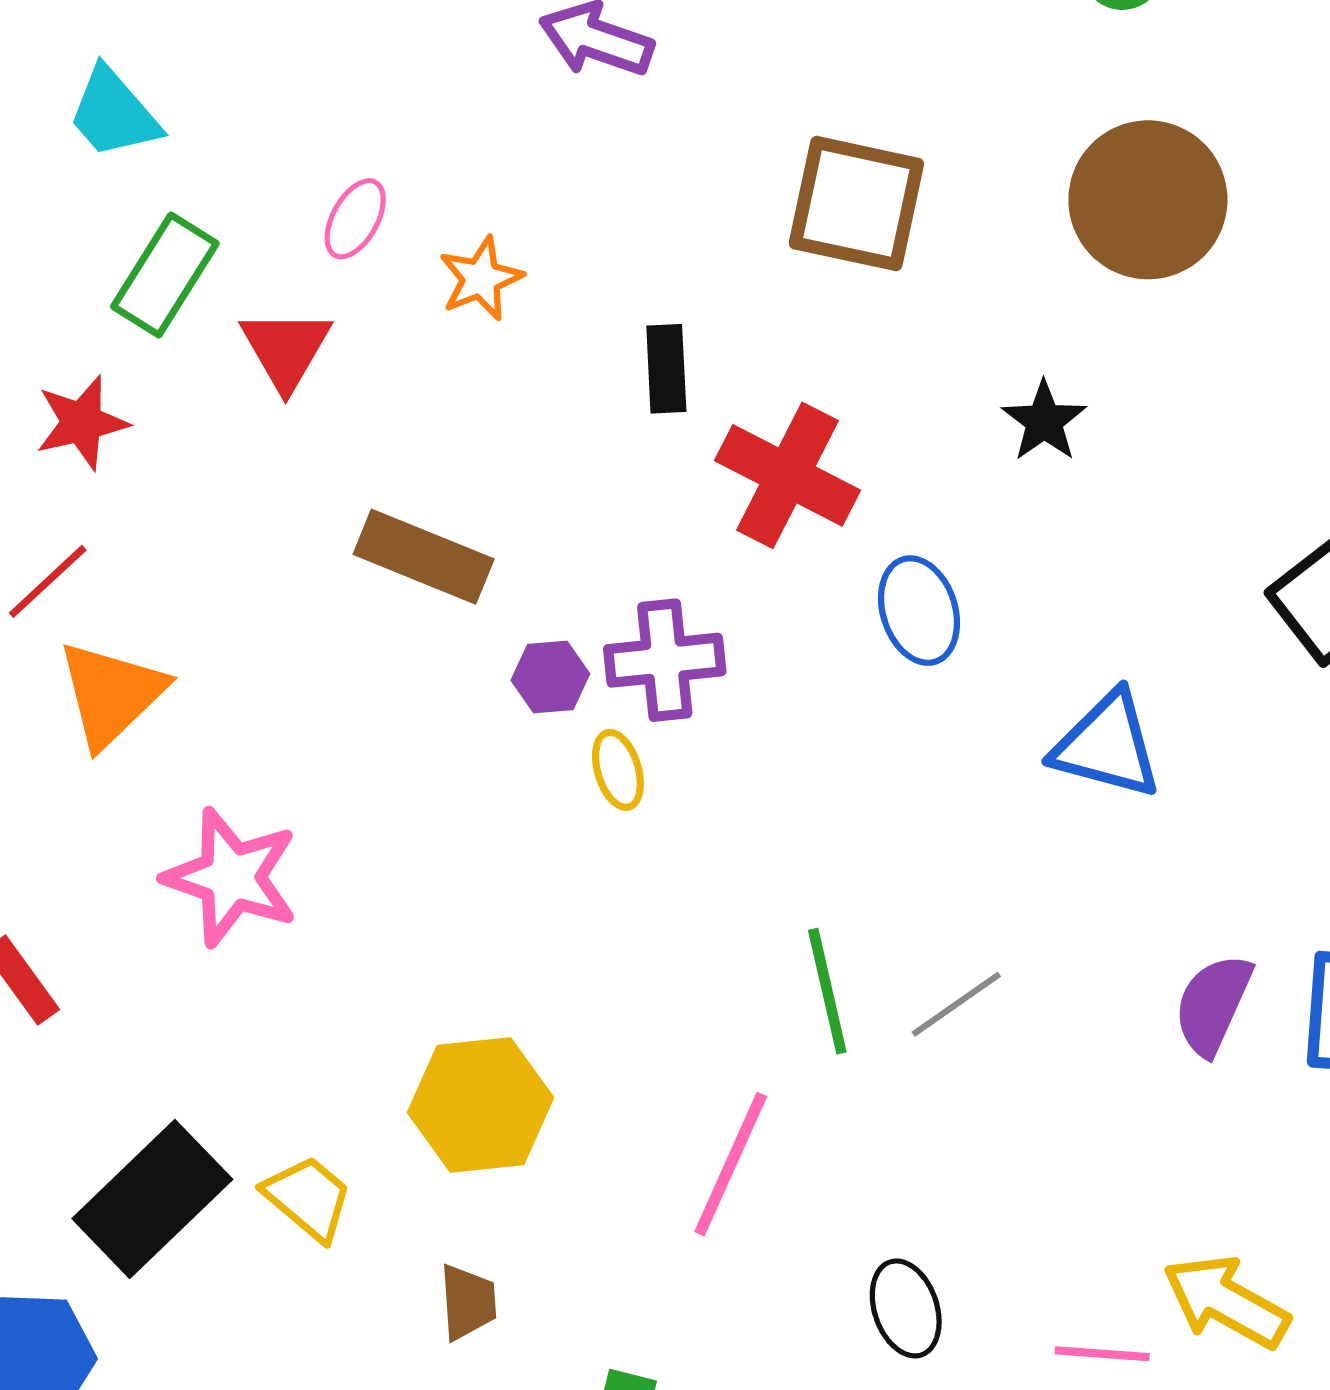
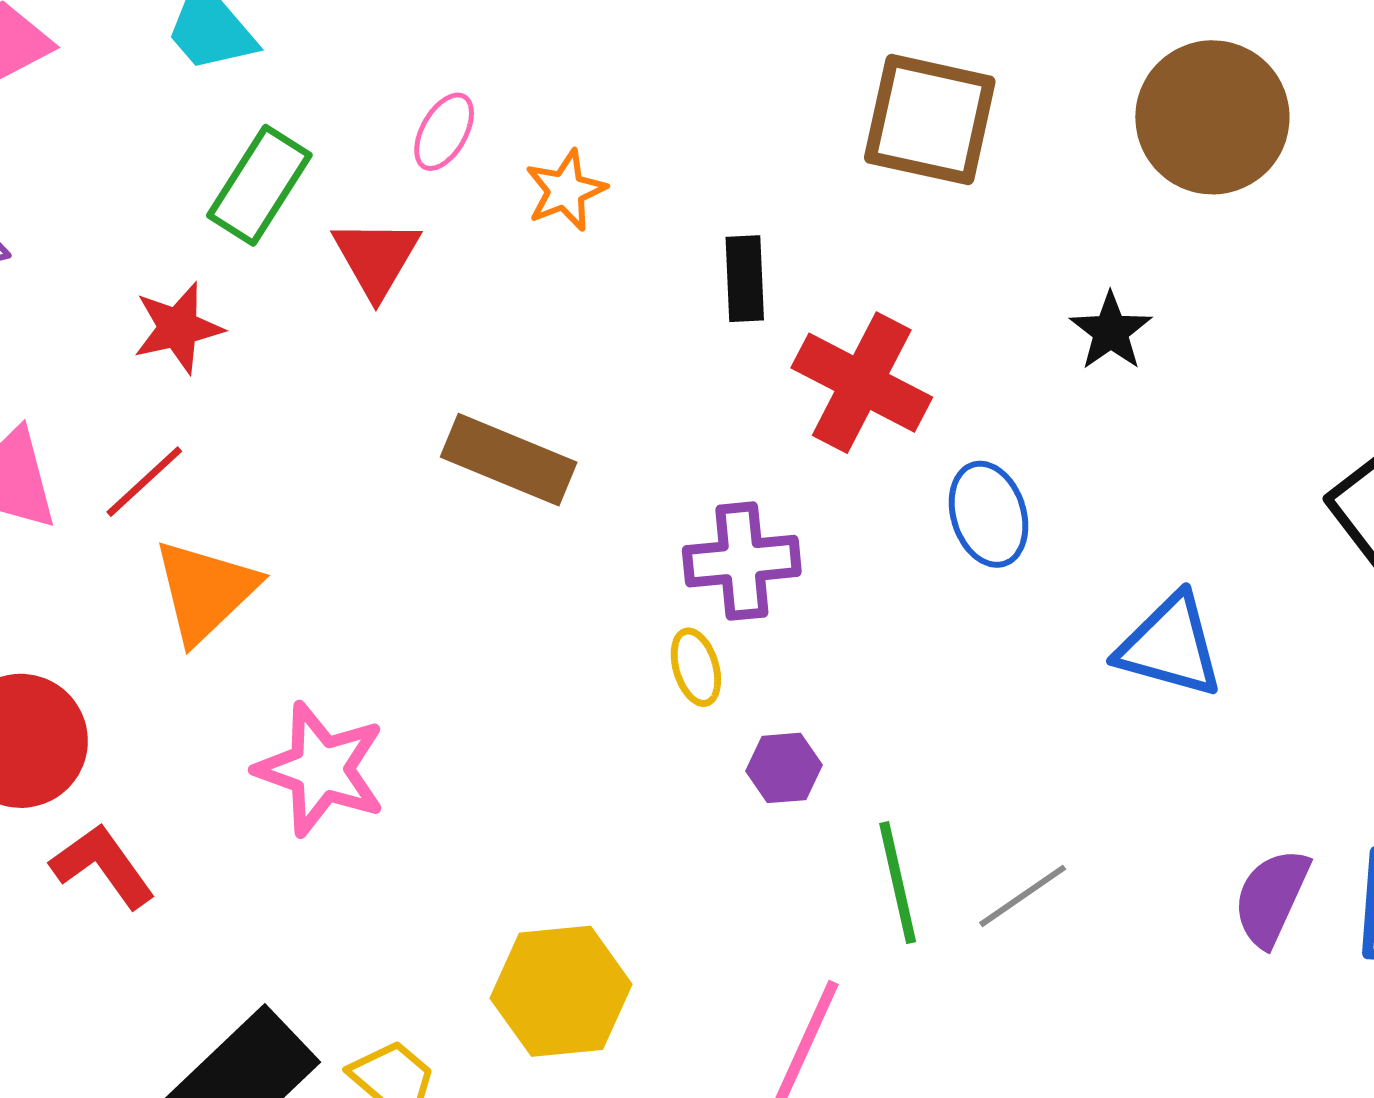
purple hexagon: (550, 677) -> (784, 768), moved

